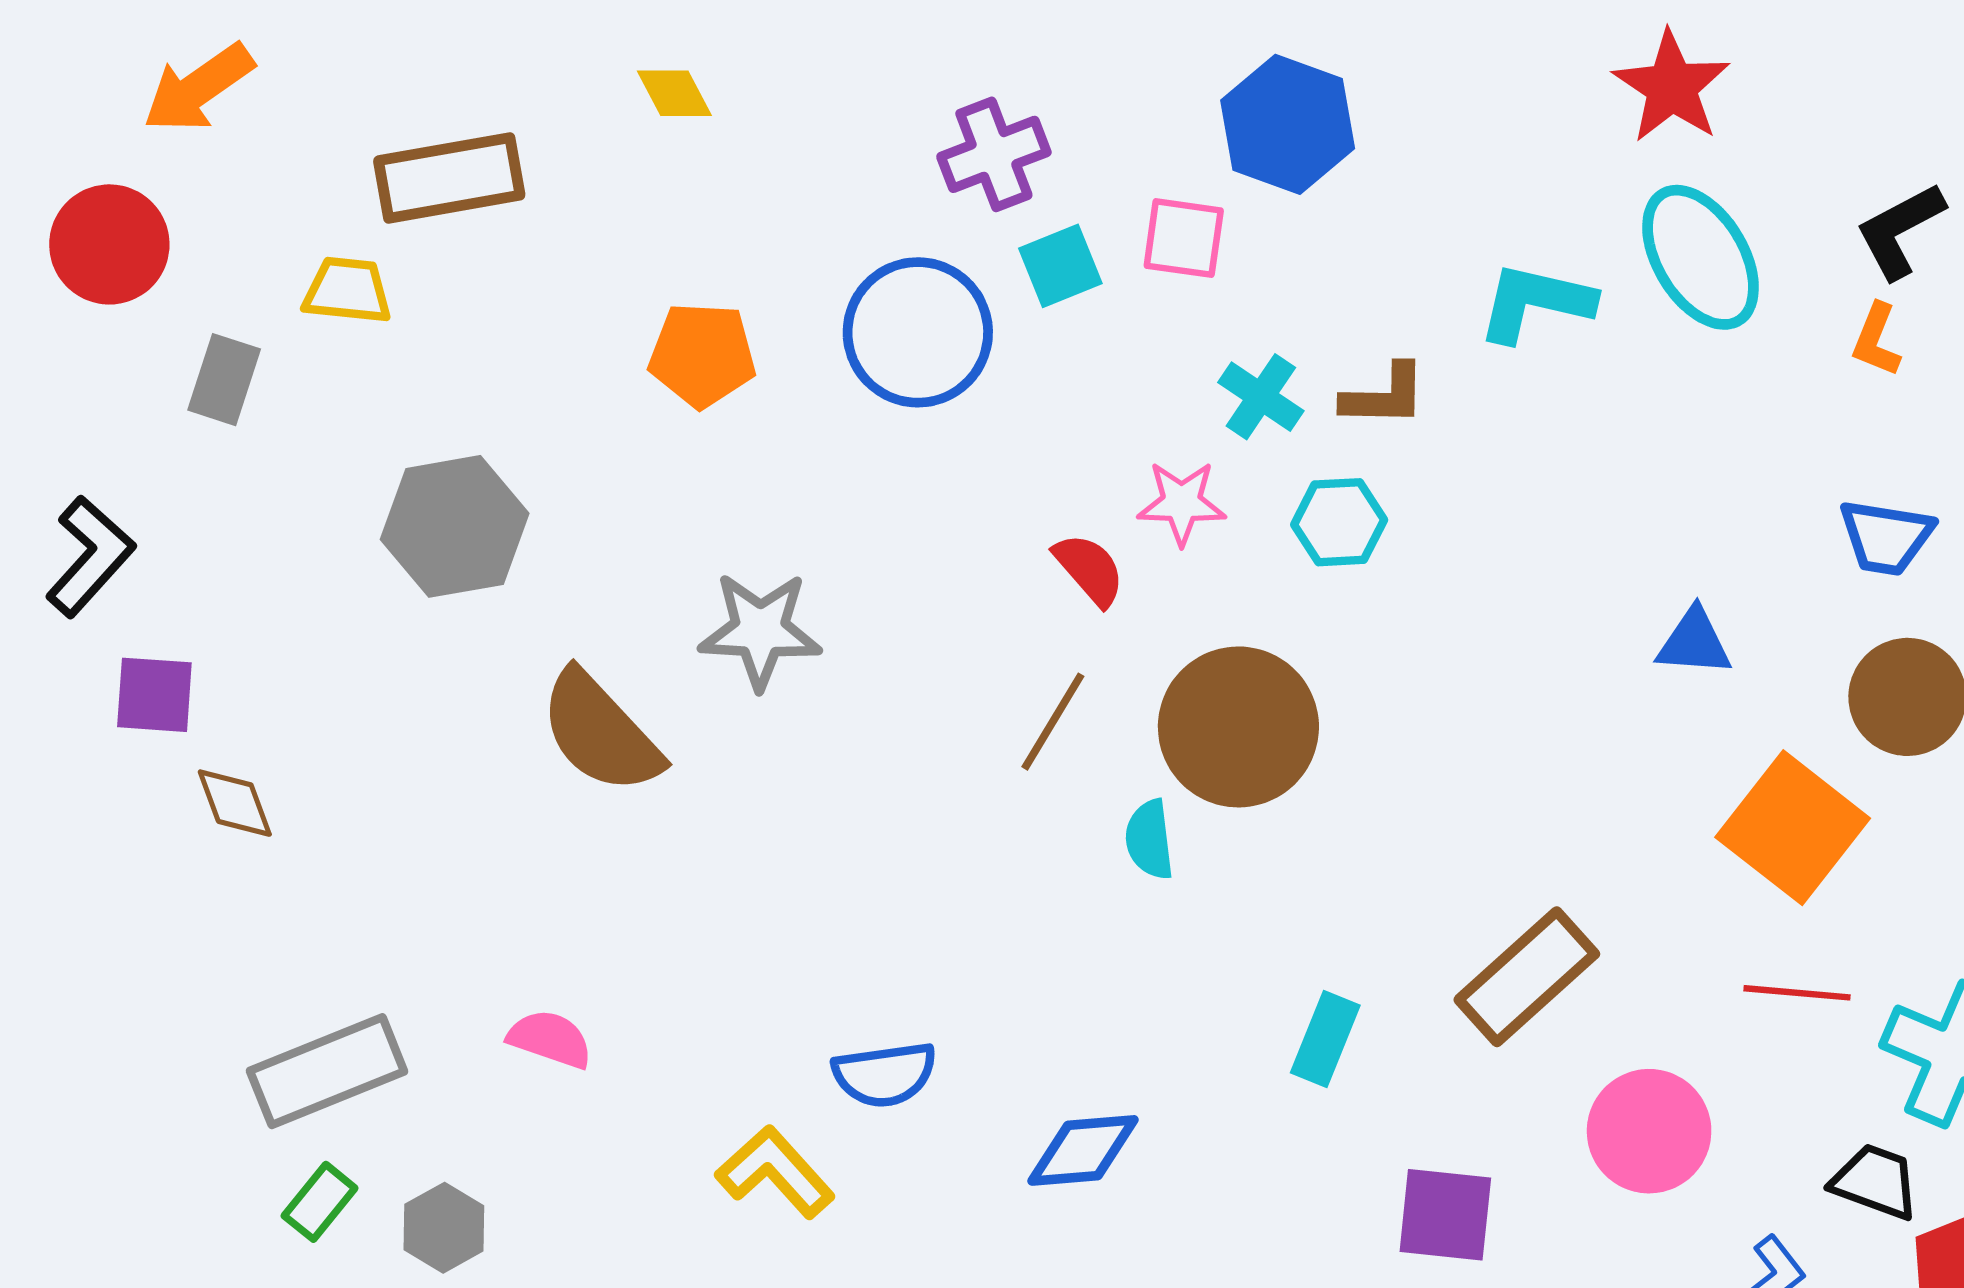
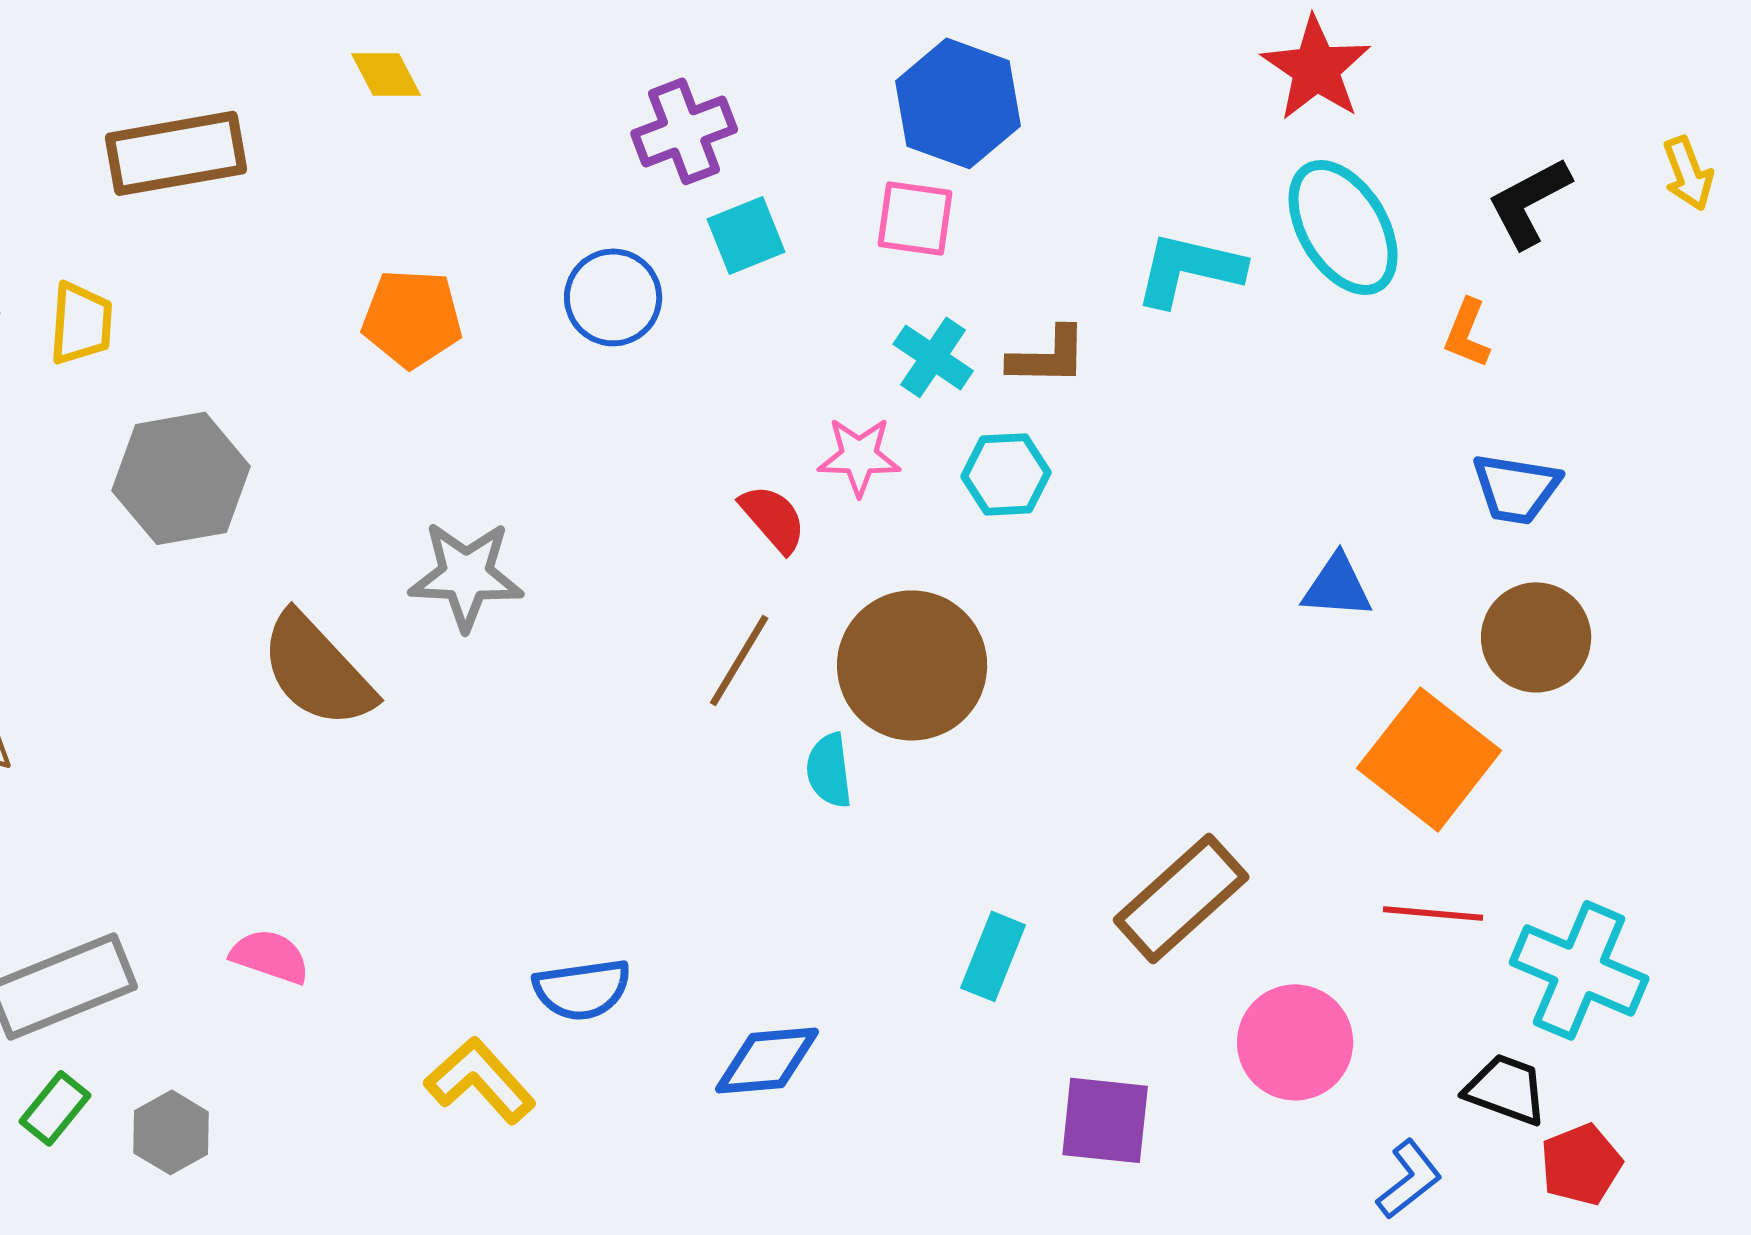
pink square: (1184, 238) -> (915, 218), moved
yellow trapezoid: (347, 291) -> (81, 323), moved, turned 88
blue circle: (918, 332) -> (613, 297), size x0.7
orange L-shape: (1876, 340) -> (1467, 333), moved

